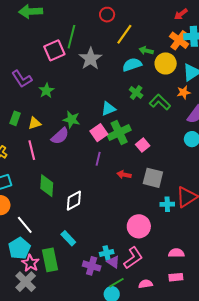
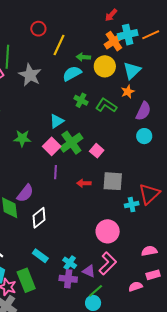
orange cross: (179, 40) -> (114, 41), turned 30
purple semicircle: (60, 136) -> (25, 193), moved
cyan cross: (107, 253) -> (70, 263), moved, turned -32
pink semicircle: (146, 284) -> (135, 286), moved

